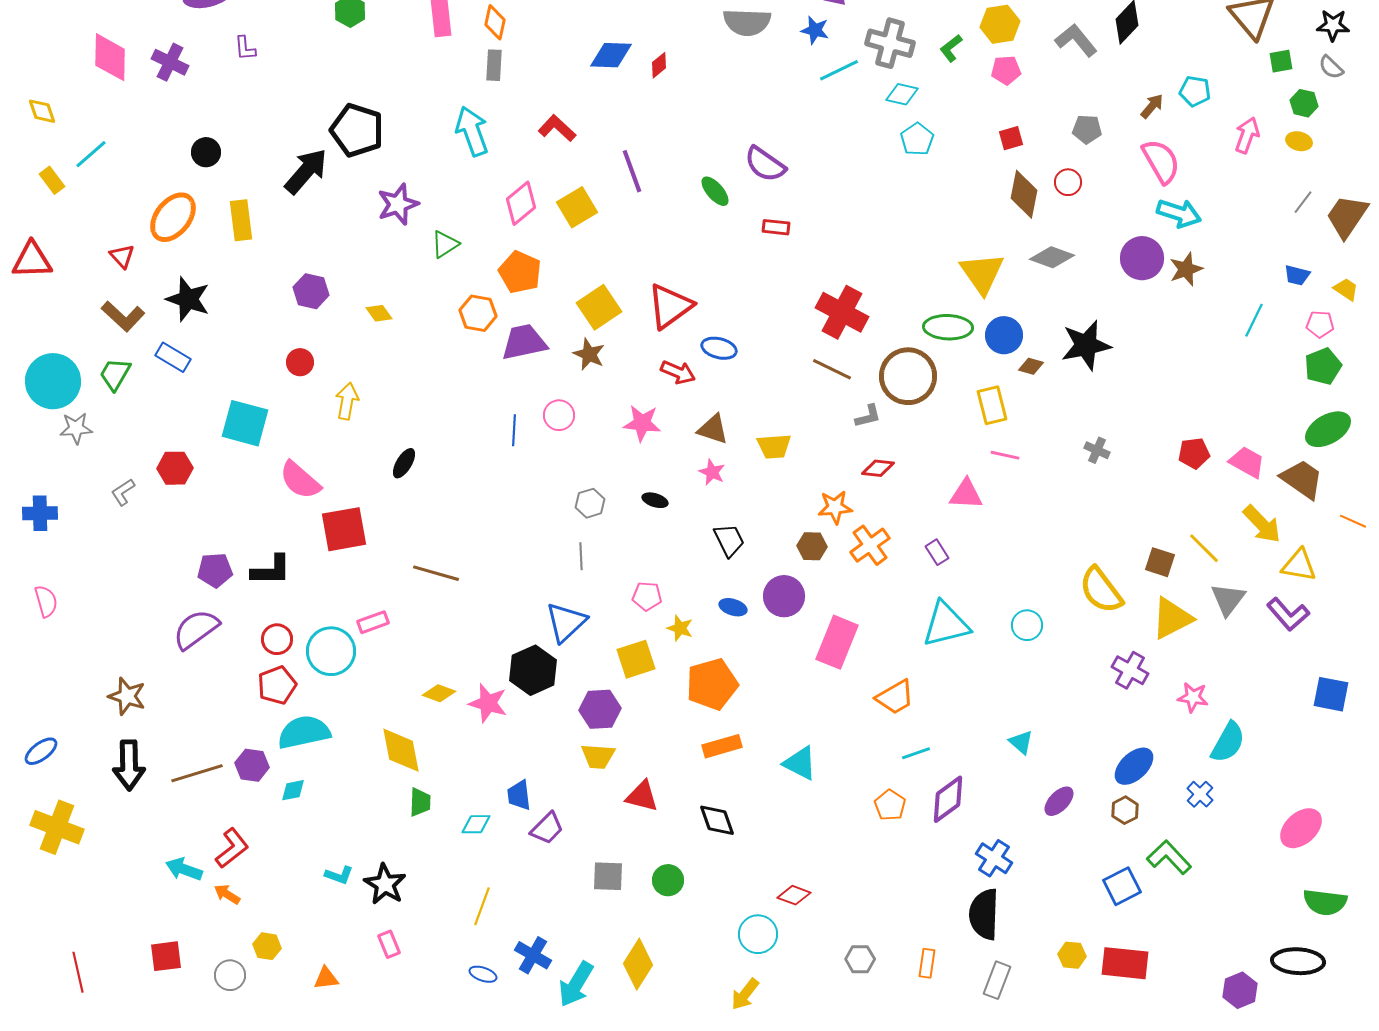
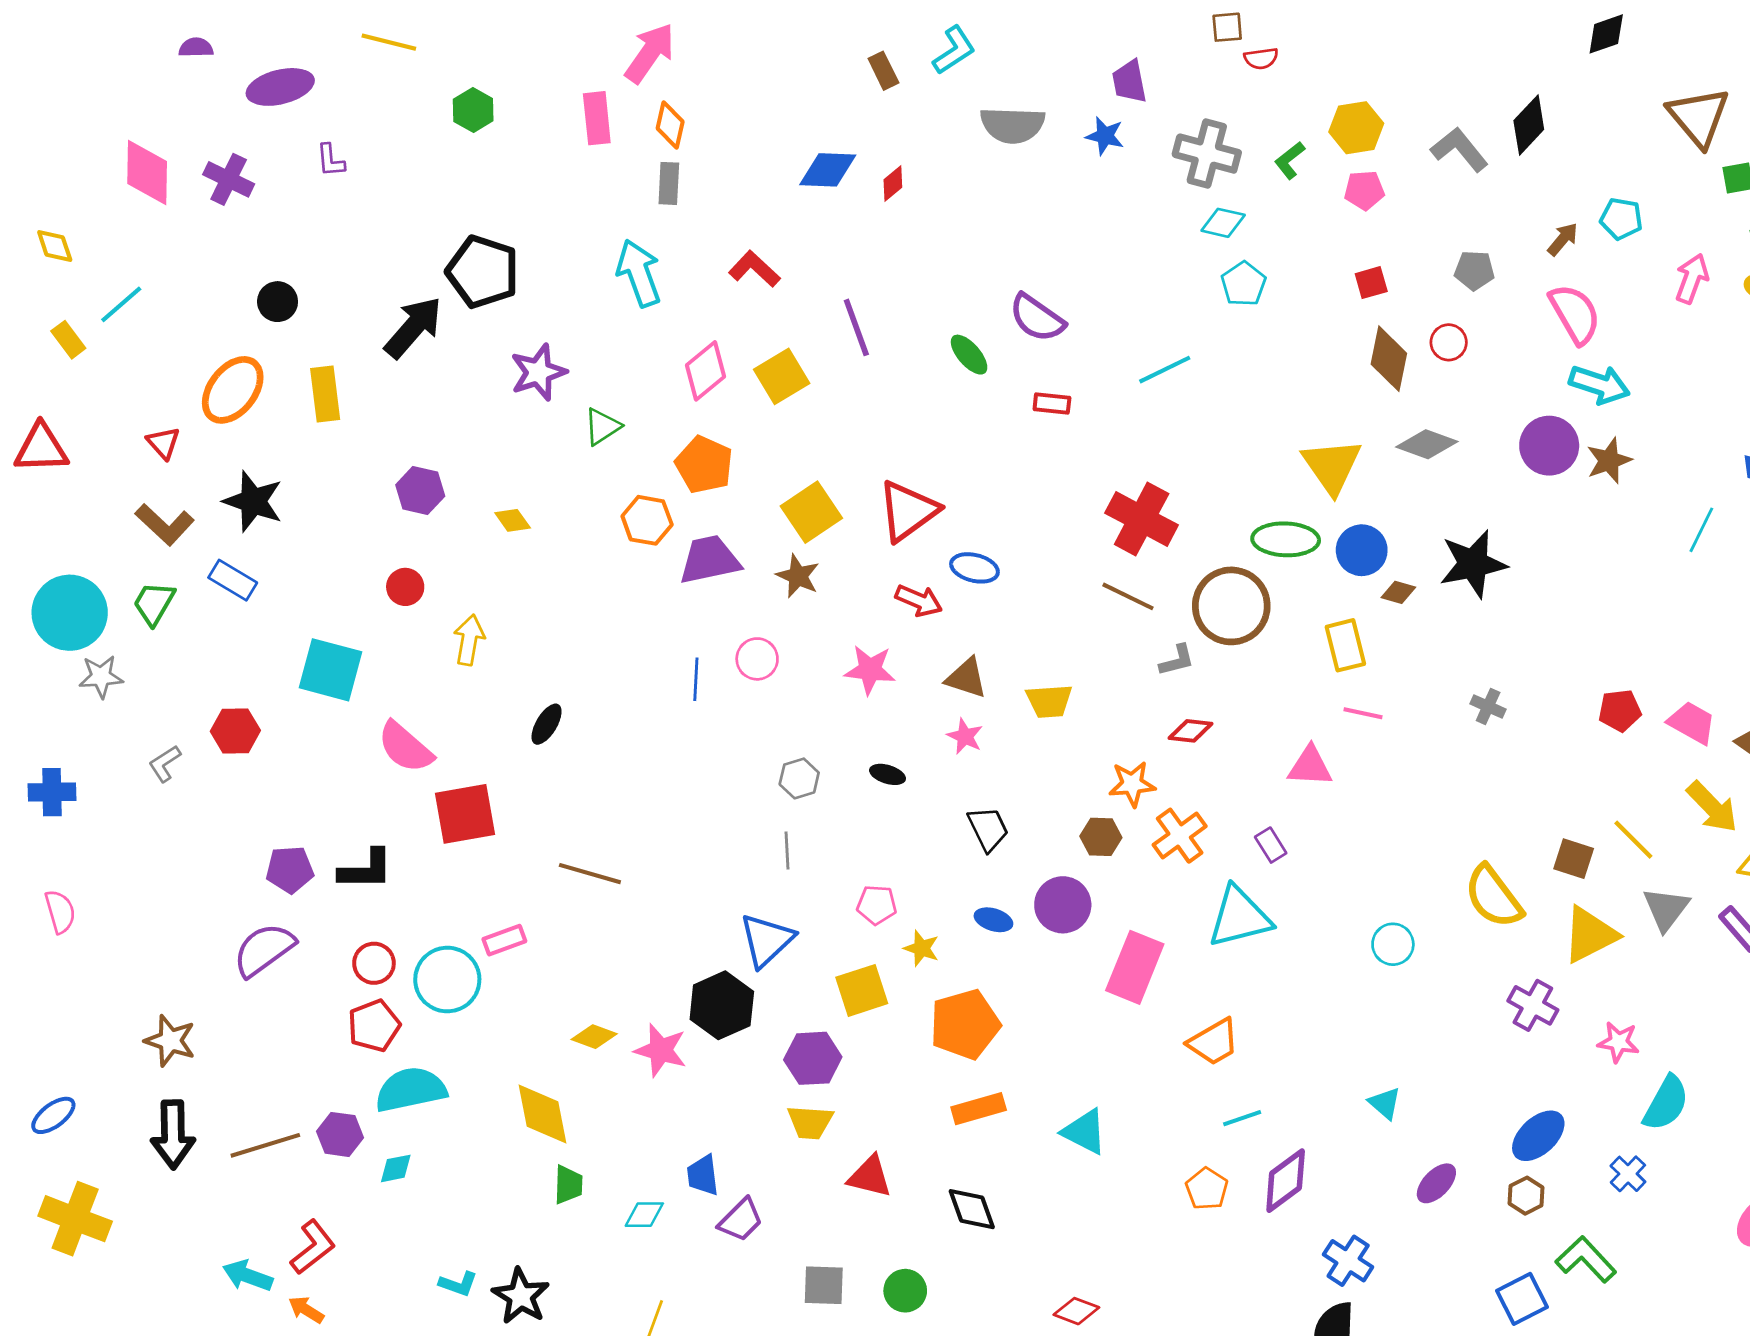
cyan line: (839, 70) -> (1165, 370), moved
cyan triangle: (946, 624) -> (1239, 917), moved

